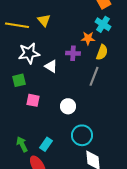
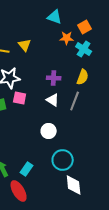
orange star: (88, 38) -> (67, 38), moved
white triangle: (51, 66) -> (53, 100), moved
pink square: (33, 100) -> (20, 98), moved

